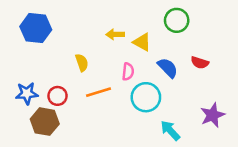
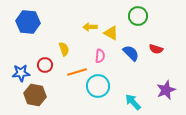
red circle: (58, 96) -> (45, 65), moved
cyan circle: (146, 97) -> (98, 86), moved

